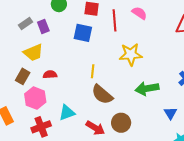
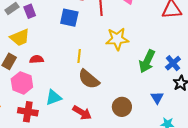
green arrow: (147, 88) -> (147, 61), moved, turned -55
brown circle: (121, 123) -> (122, 107), moved
red cross: (41, 127) -> (28, 112), turned 30

